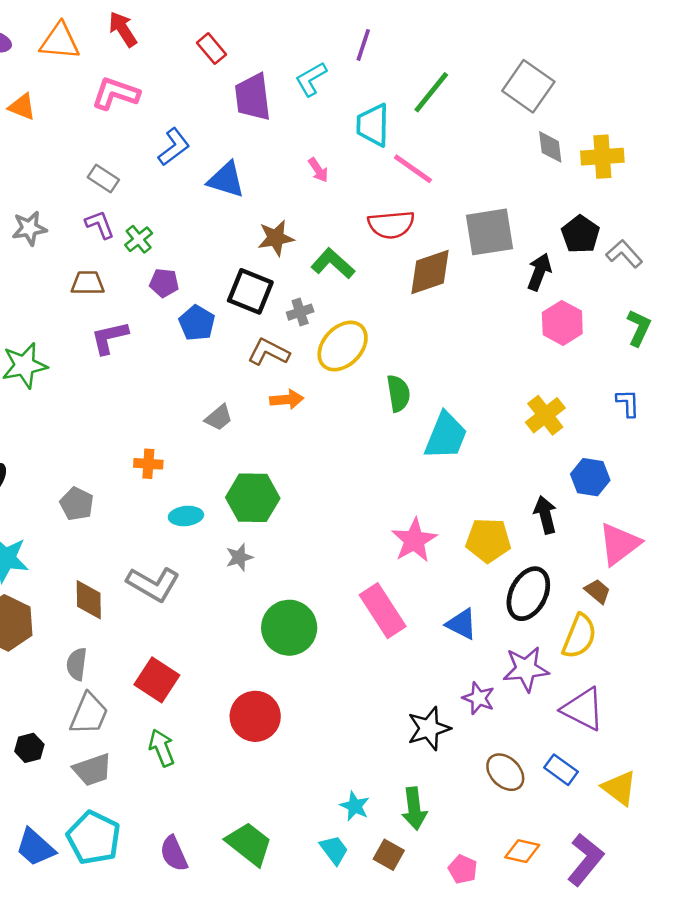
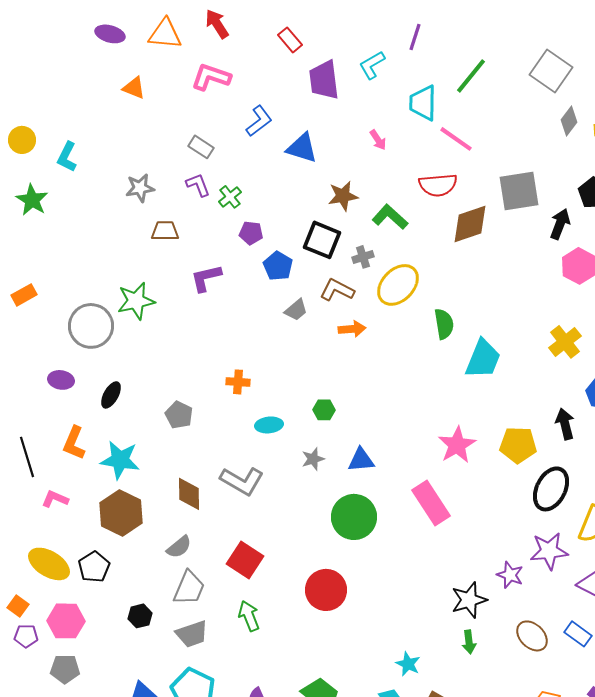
gray diamond: (550, 147) -> (569, 121), turned 44
brown trapezoid: (88, 283) -> (165, 231), moved
gray trapezoid: (219, 418) -> (296, 310), moved
green hexagon: (253, 498) -> (324, 410), size x0.5
blue triangle: (462, 624) -> (361, 460), moved, turned -32
gray semicircle: (77, 664) -> (179, 547), turned -136
green arrow: (414, 809) -> (469, 642), moved, size x0.7

